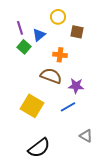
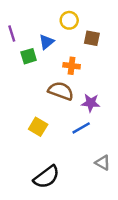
purple line: (20, 28) -> (12, 33), moved
green square: (24, 47) -> (29, 56), turned 32
yellow square: (32, 106) -> (38, 127), size x0.7

